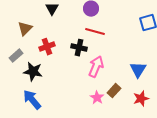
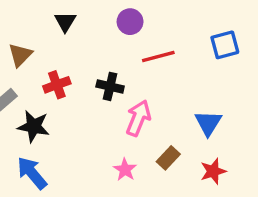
red line: (95, 32) -> (158, 57), moved, turned -30
pink star: (97, 98) -> (125, 170), moved

